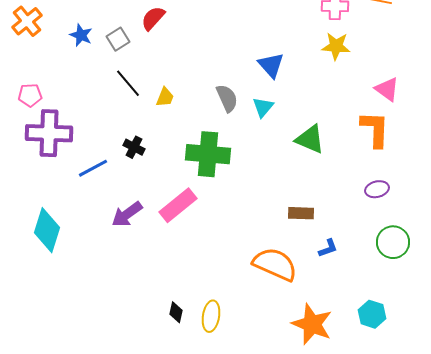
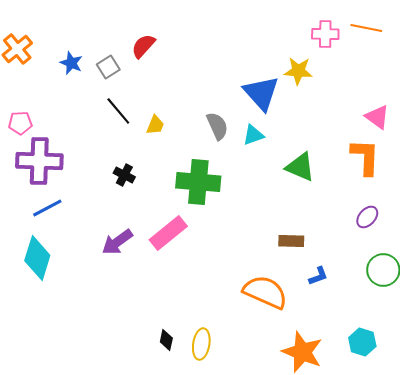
yellow star: (336, 46) -> (298, 71), moved
blue triangle: (271, 65) -> (261, 93), size x1.4
cyan triangle: (263, 107) -> (253, 135), turned 30
blue line: (93, 168) -> (47, 208), moved
purple ellipse: (377, 189) -> (367, 217), turned -35

